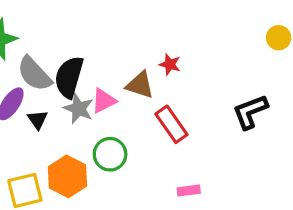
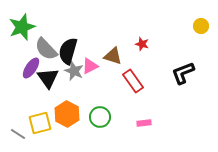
red star: (170, 64) -> (142, 44), moved
black triangle: (38, 120) -> (48, 78), size x1.6
green circle: (110, 154) -> (100, 117), moved

